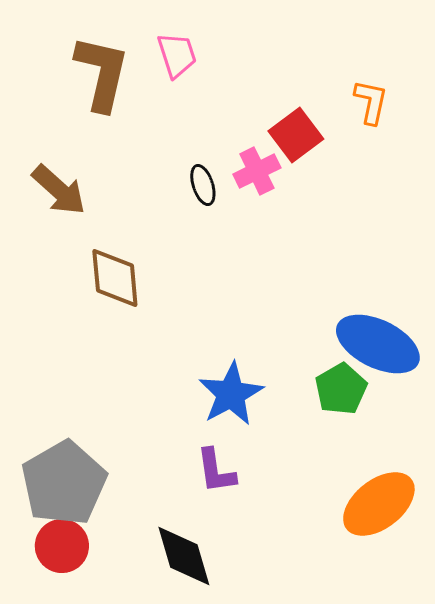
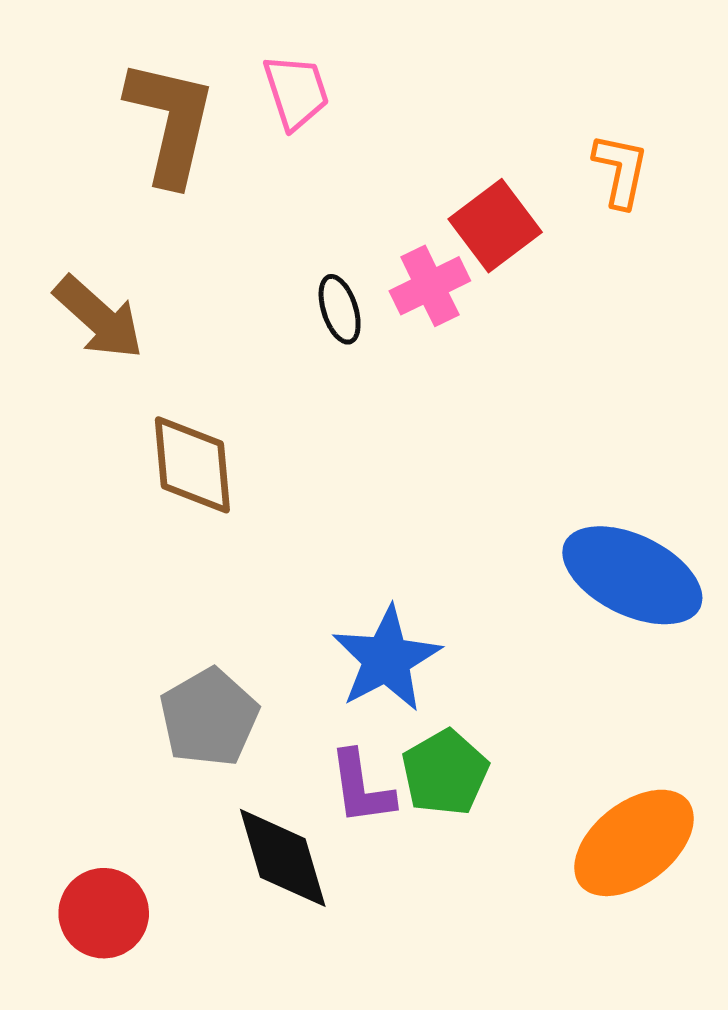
green pentagon: (341, 389) -> (445, 773), moved
gray pentagon: (64, 483) -> (209, 717), moved, size x0.7
black diamond: (184, 556) -> (283, 858), moved

